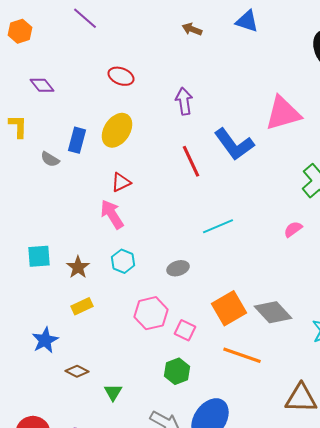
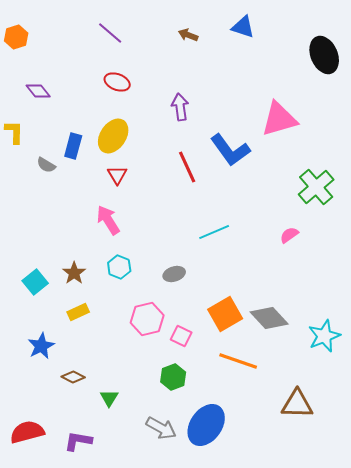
purple line: (85, 18) -> (110, 33), moved
red triangle: (121, 182) -> (117, 175), moved, turned -35
cyan square: (39, 256) -> (35, 282), moved, turned -35

